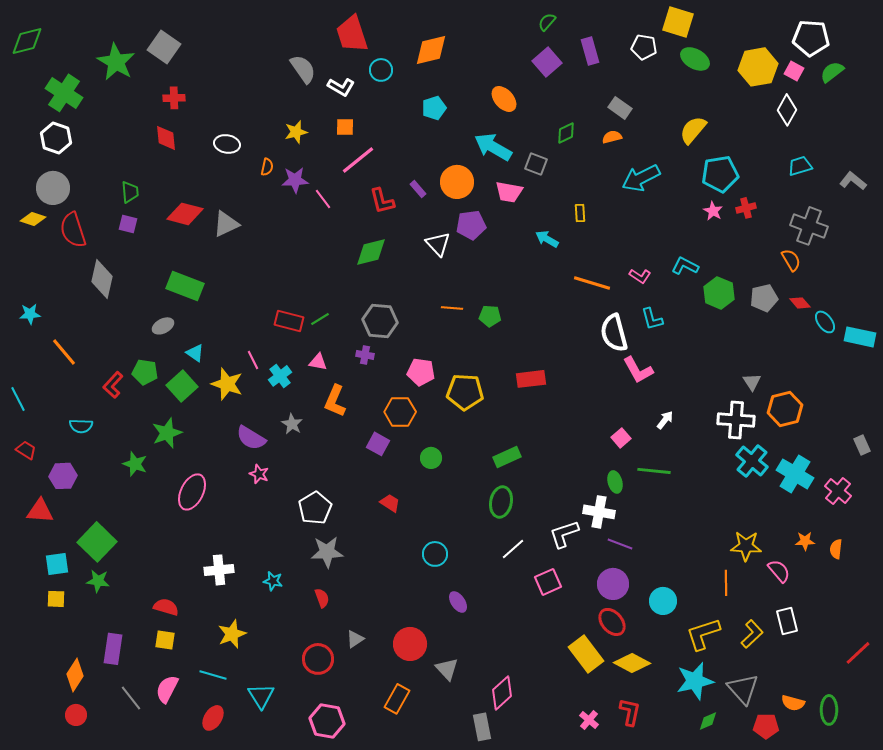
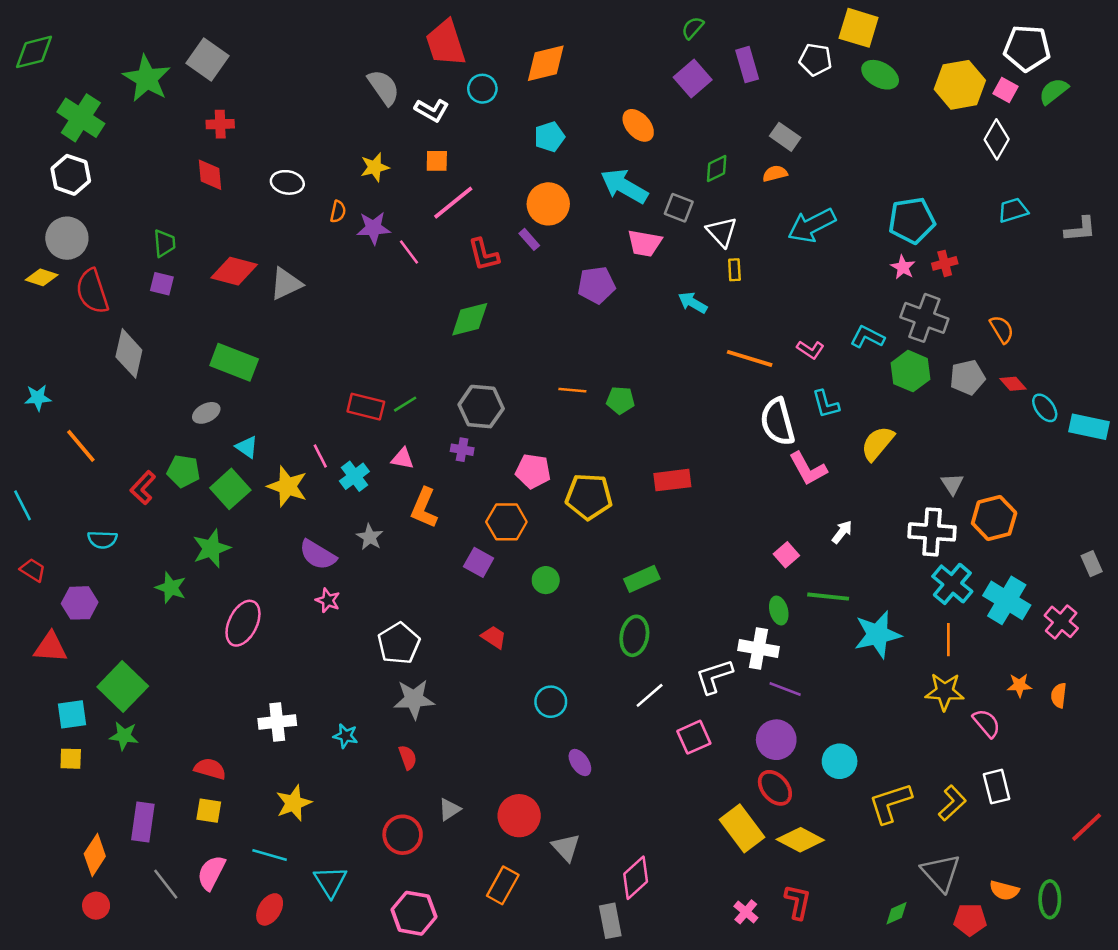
yellow semicircle: (693, 130) -> (878, 443), moved
gray L-shape: (853, 181) -> (1080, 229), turned 136
orange circle: (457, 182) -> (548, 204), moved
gray cross: (809, 226) -> (924, 318), moved
white triangle: (438, 244) -> (722, 232), moved
orange line: (726, 583) -> (948, 640), moved
cyan star: (695, 681) -> (878, 635), moved

